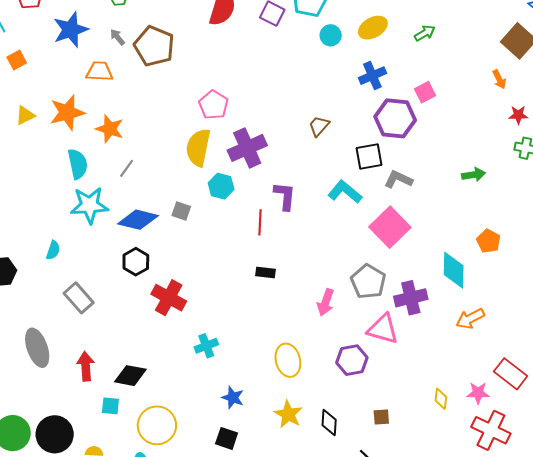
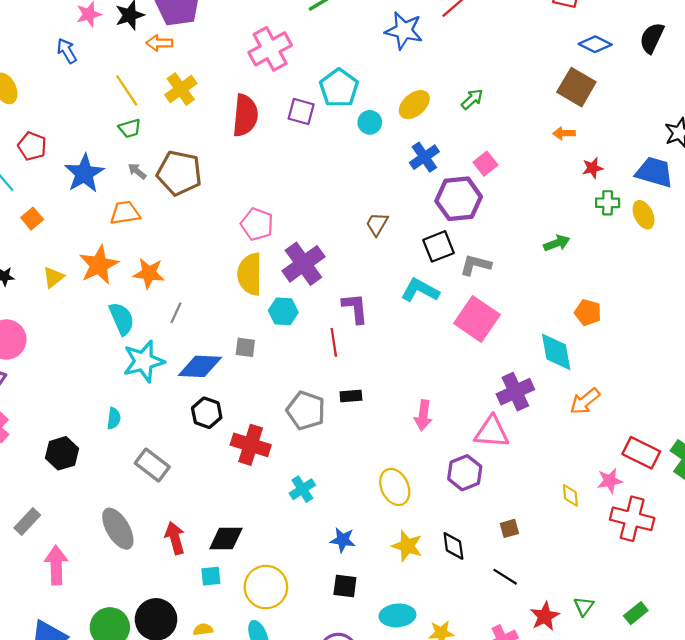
orange arrow: (499, 79) -> (564, 133), turned 126
gray pentagon: (368, 282) -> (306, 410), moved

